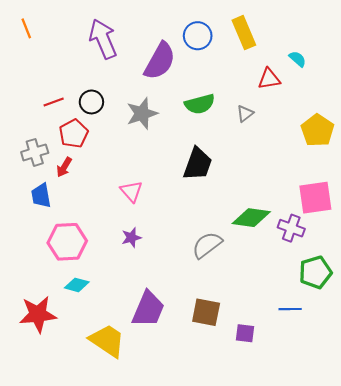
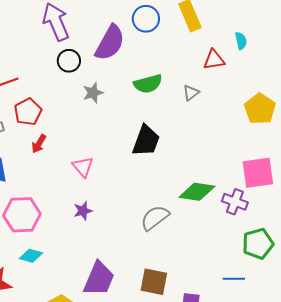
cyan semicircle: (298, 59) -> (241, 41), turned 36
black circle: (91, 102) -> (69, 61), moved
gray star: (142, 114) -> (93, 93), size x0.7
red arrow: (64, 167) -> (39, 144), moved

